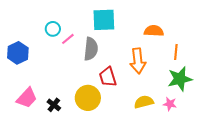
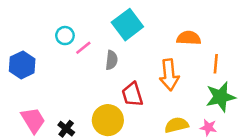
cyan square: (104, 20) -> (127, 25), turned -35
gray semicircle: (91, 49) -> (112, 60), size x0.7
pink trapezoid: (27, 98) -> (33, 120), turned -75

